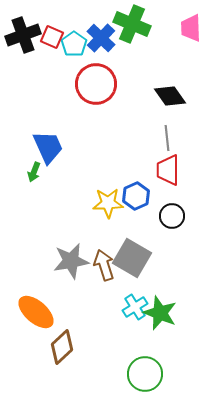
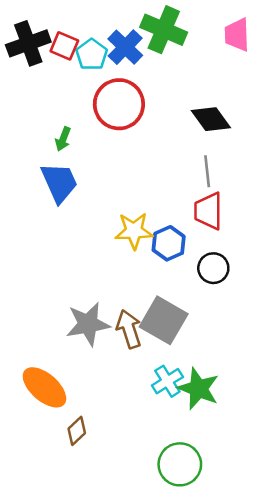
green arrow: (34, 172) -> (63, 139), moved
yellow star: (108, 203) -> (134, 231), moved
brown diamond: (62, 347) -> (77, 431), size x0.7

